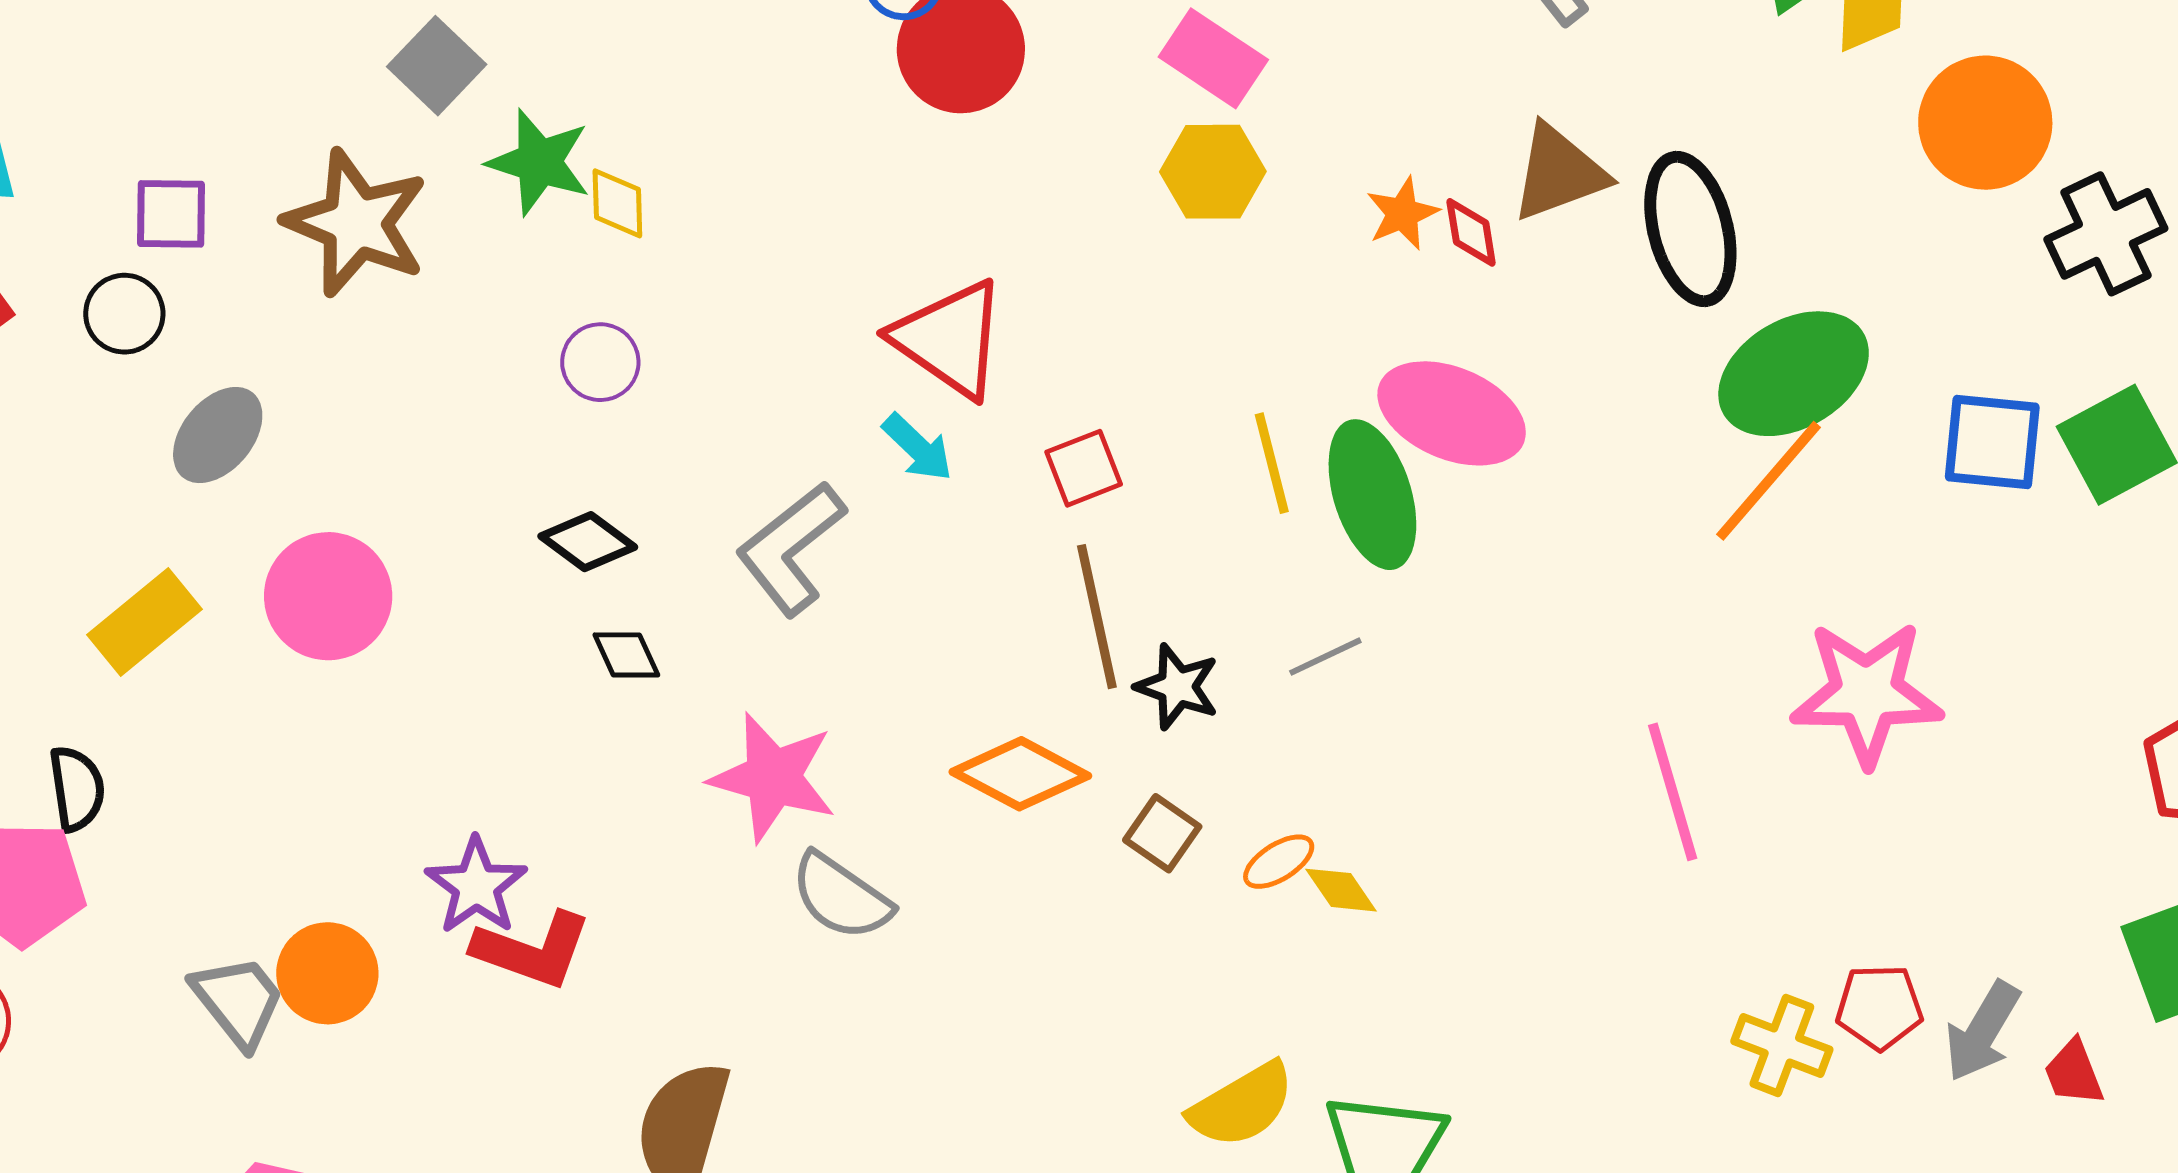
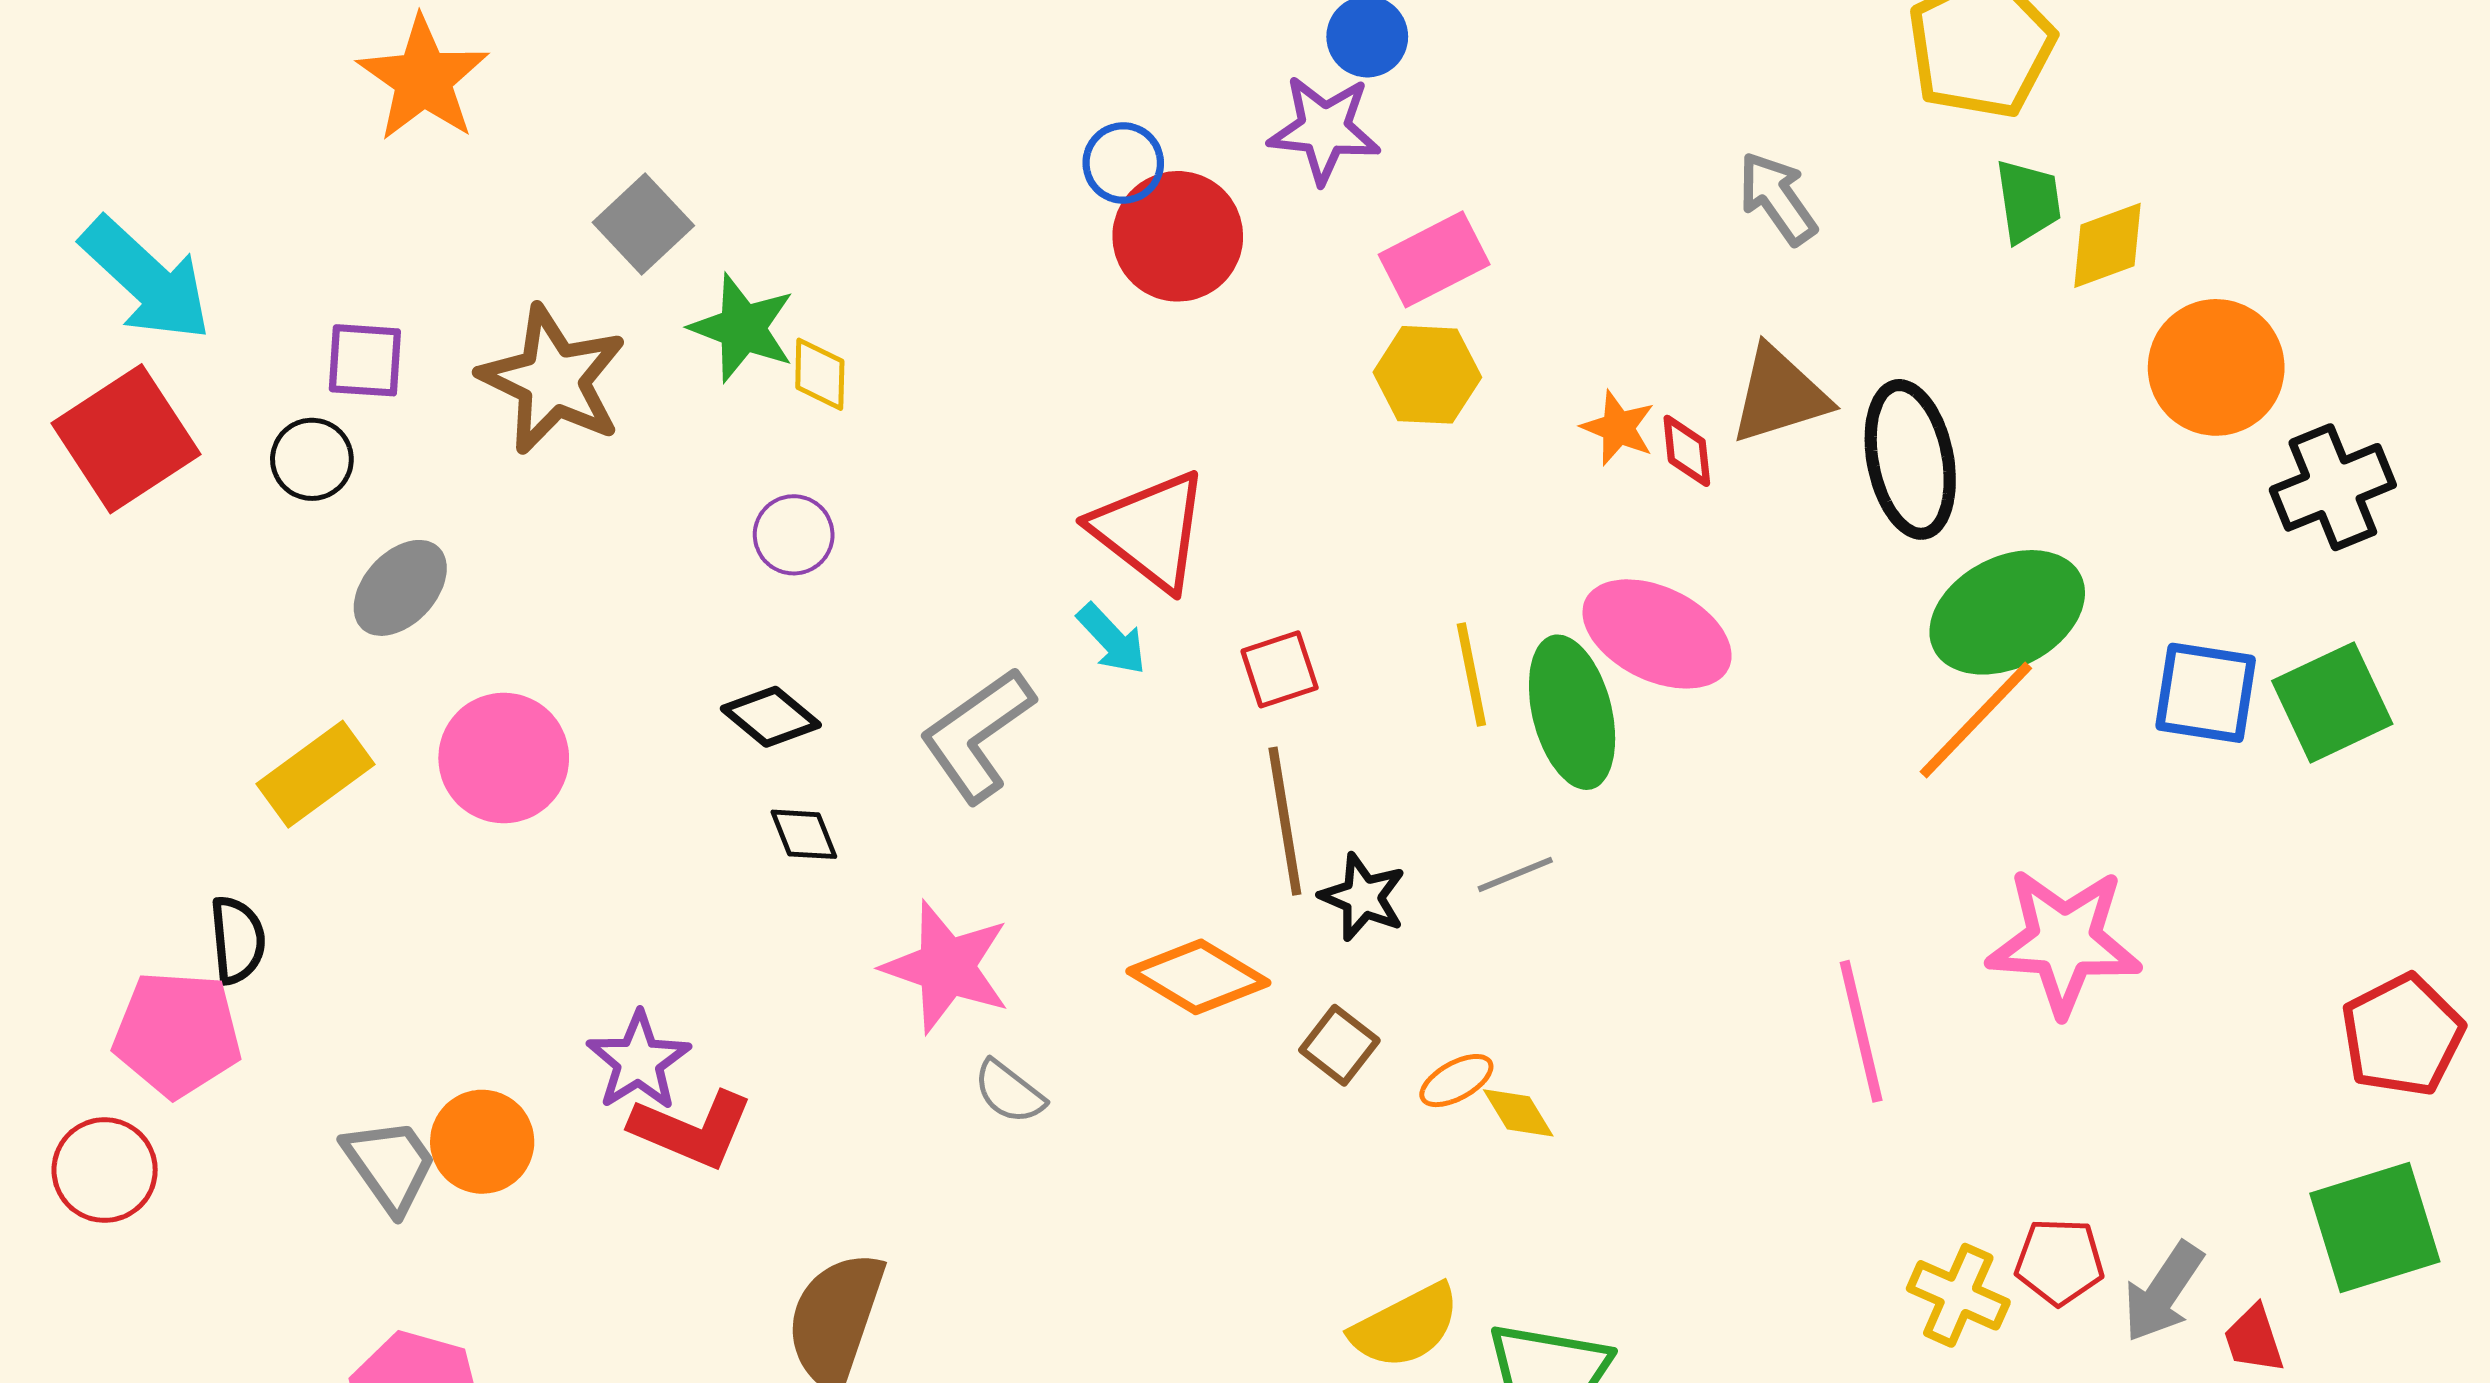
pink rectangle: (1213, 58) -> (1434, 259), turned -64
orange star: (1402, 214) -> (1618, 428), turned -30
gray semicircle: (841, 897) -> (1009, 1092), size x0.7

